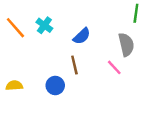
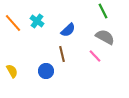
green line: (136, 13) -> (103, 11), moved, turned -35
gray semicircle: (126, 45) -> (105, 37), turned -48
yellow semicircle: (14, 86) -> (12, 71), turned 64

